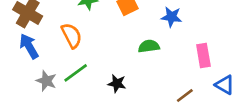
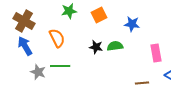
green line: (76, 73) -> (60, 66), turned 36
black star: (117, 84) -> (96, 47), moved
brown line: (185, 95) -> (142, 83), turned 32

